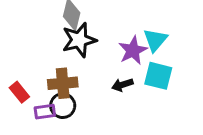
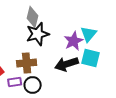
black arrow: (122, 85) -> (67, 64), size x1.6
black circle: (63, 106) -> (33, 85), moved

